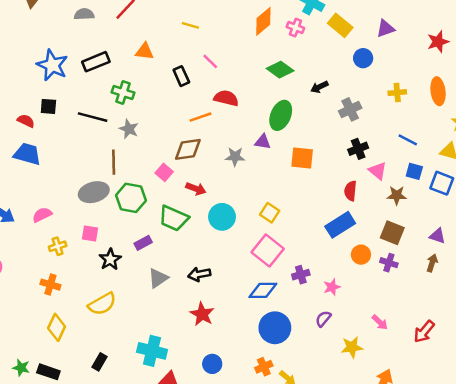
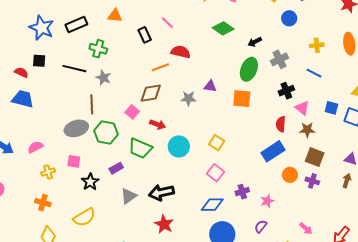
green ellipse: (281, 115) -> (249, 69), moved
blue line: (408, 140) -> (314, 73), moved
brown star: (397, 195) -> (307, 130), moved
pink square: (268, 250) -> (216, 173), size x0.7
black arrow: (199, 274) -> (161, 193), size x1.4

